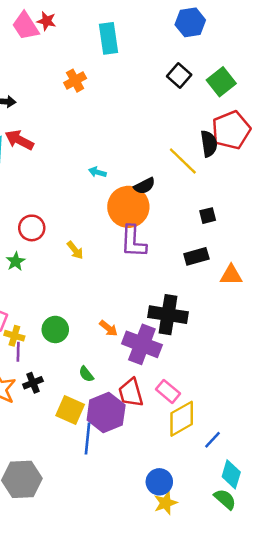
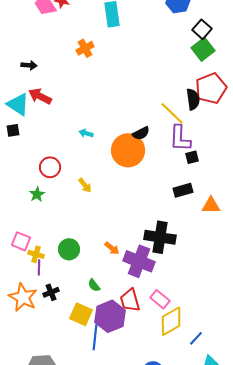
black square: (179, 76) -> (202, 29), moved
cyan arrow: (97, 172) -> (86, 133), moved
purple L-shape: (133, 242) -> (180, 138), moved

